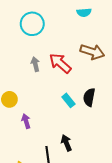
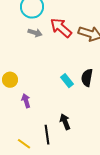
red arrow: (60, 63) -> (61, 28), moved
gray arrow: (35, 64) -> (35, 33), moved, turned 120

